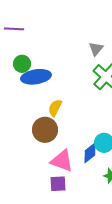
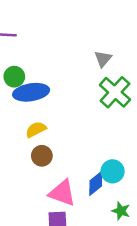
yellow semicircle: (55, 108) -> (36, 129), moved, turned 36
brown circle: (45, 130) -> (42, 156), size x0.7

